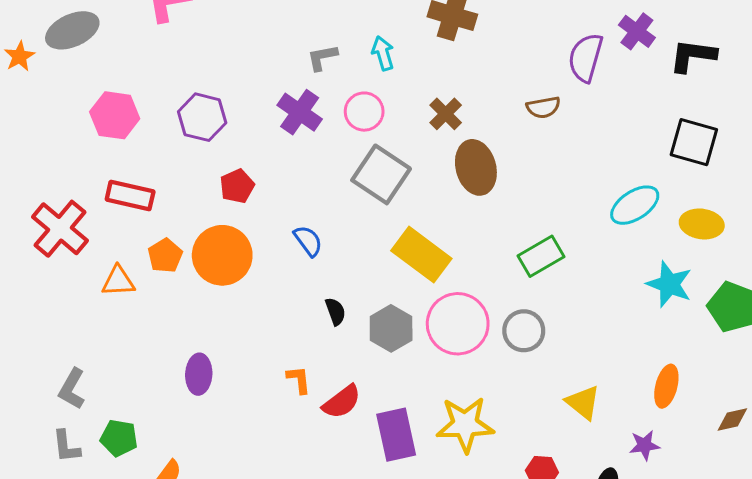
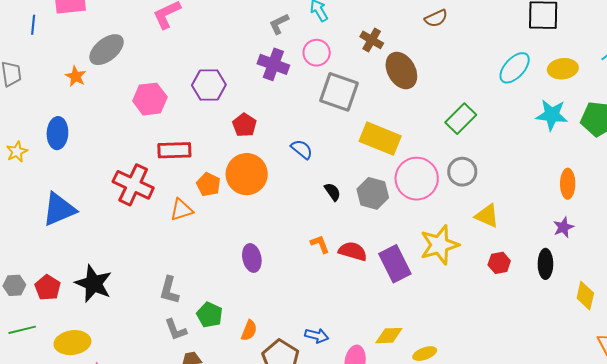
red semicircle: (342, 402) -> (353, 251), turned -112
yellow triangle: (583, 402) -> (487, 216), moved
green pentagon: (119, 438) -> (210, 315), turned 30

